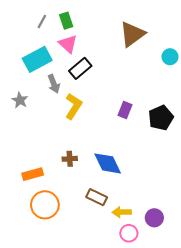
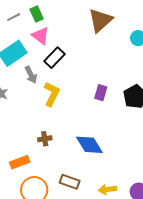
gray line: (42, 21) -> (14, 17), turned 40
brown cross: (70, 159) -> (45, 139), moved
brown rectangle: (97, 197) -> (70, 182), moved

